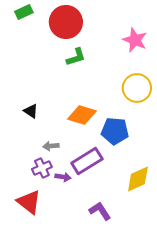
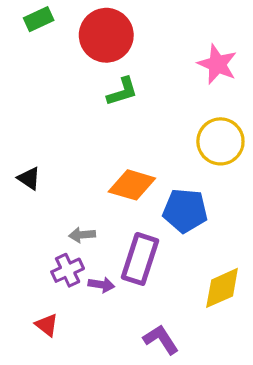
black triangle: (31, 111) -> (29, 178), moved
purple rectangle: (87, 161) -> (140, 259), turned -40
red triangle: (29, 202) -> (47, 325), size x0.6

